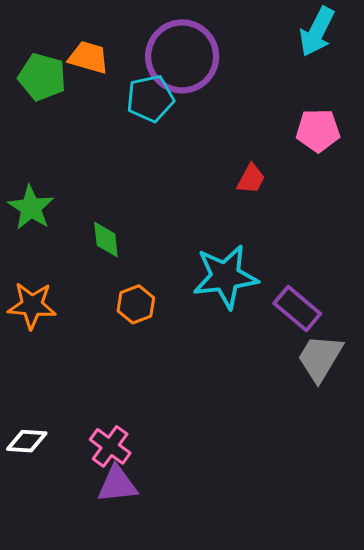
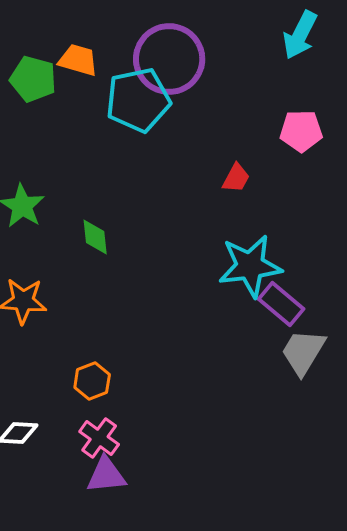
cyan pentagon: (150, 99) -> (138, 100), size x1.4
cyan star: (225, 277) -> (250, 266), moved
orange hexagon: (136, 304) -> (92, 381), moved

